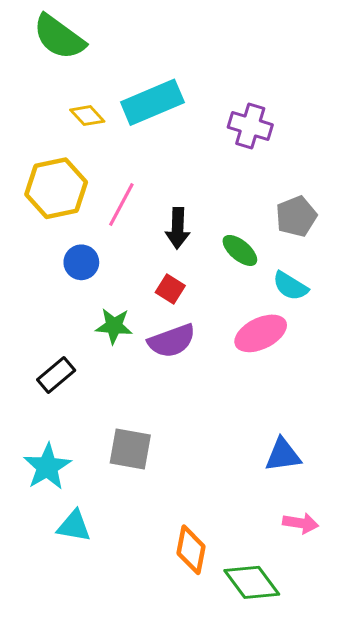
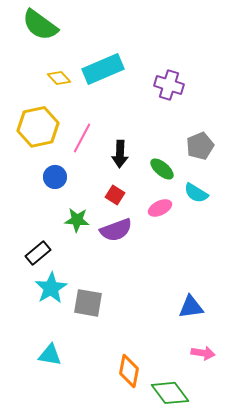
pink ellipse: (261, 333) -> (160, 208), moved, size x0.7
cyan star: (47, 467) -> (51, 288), moved

